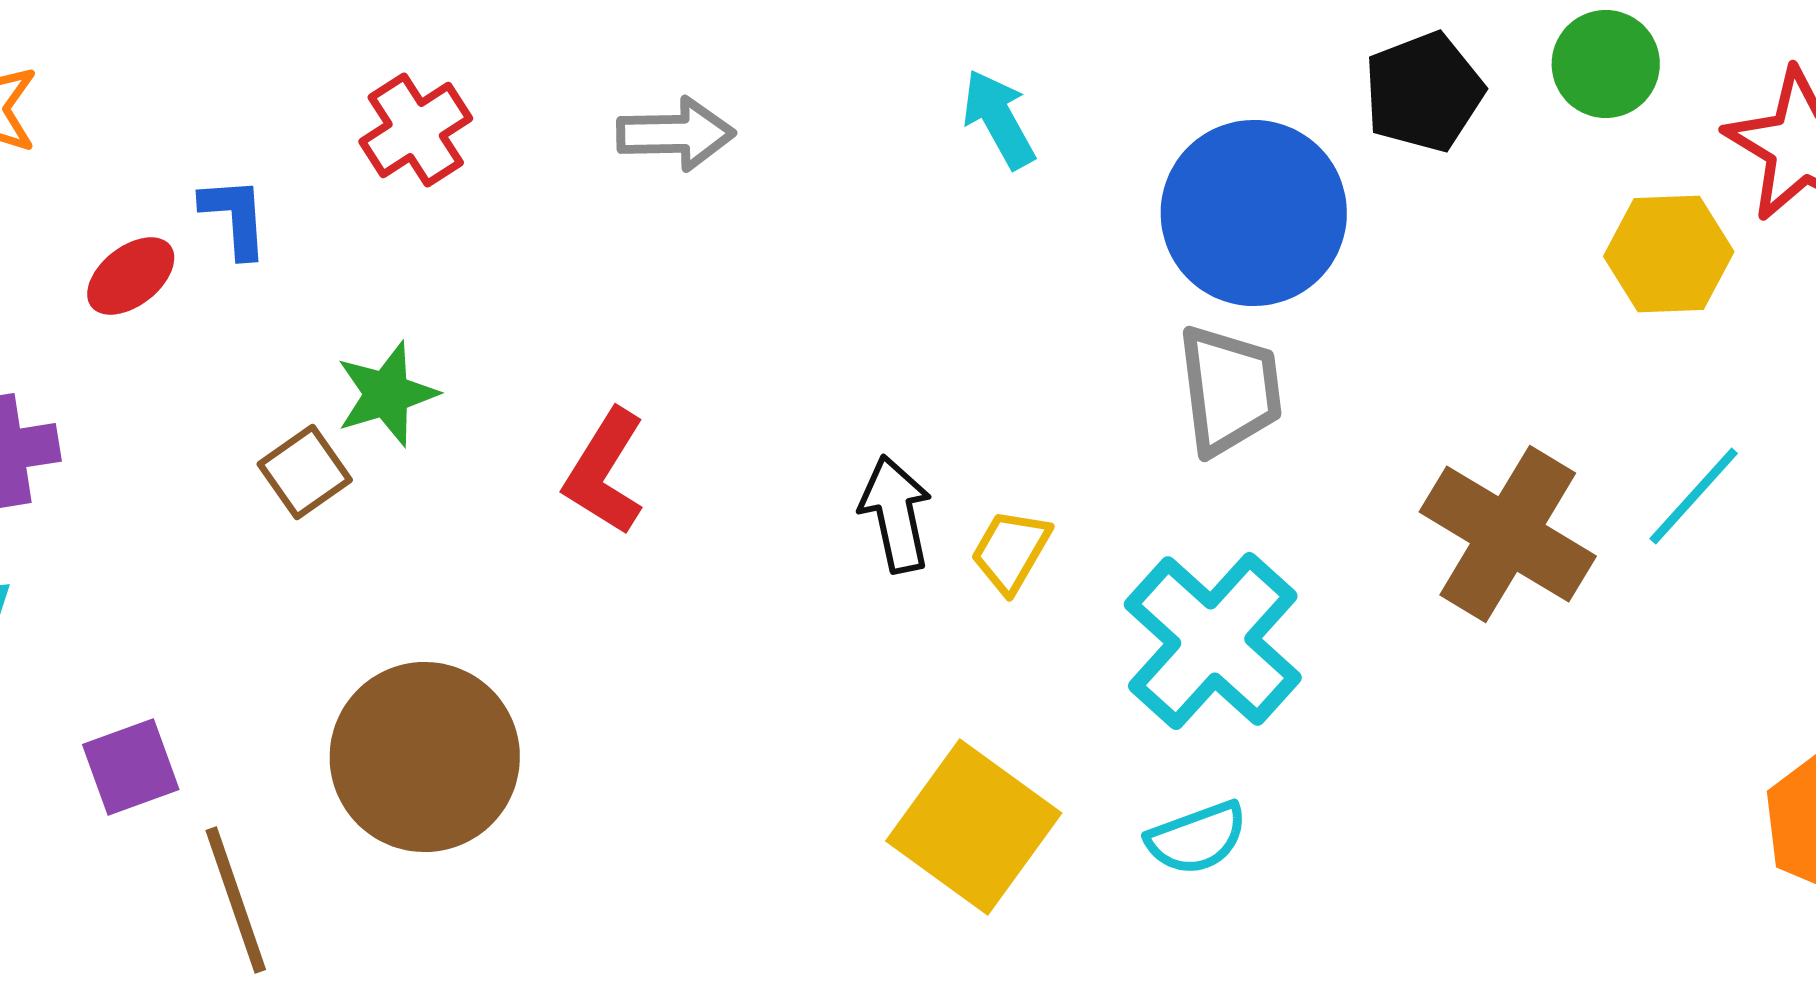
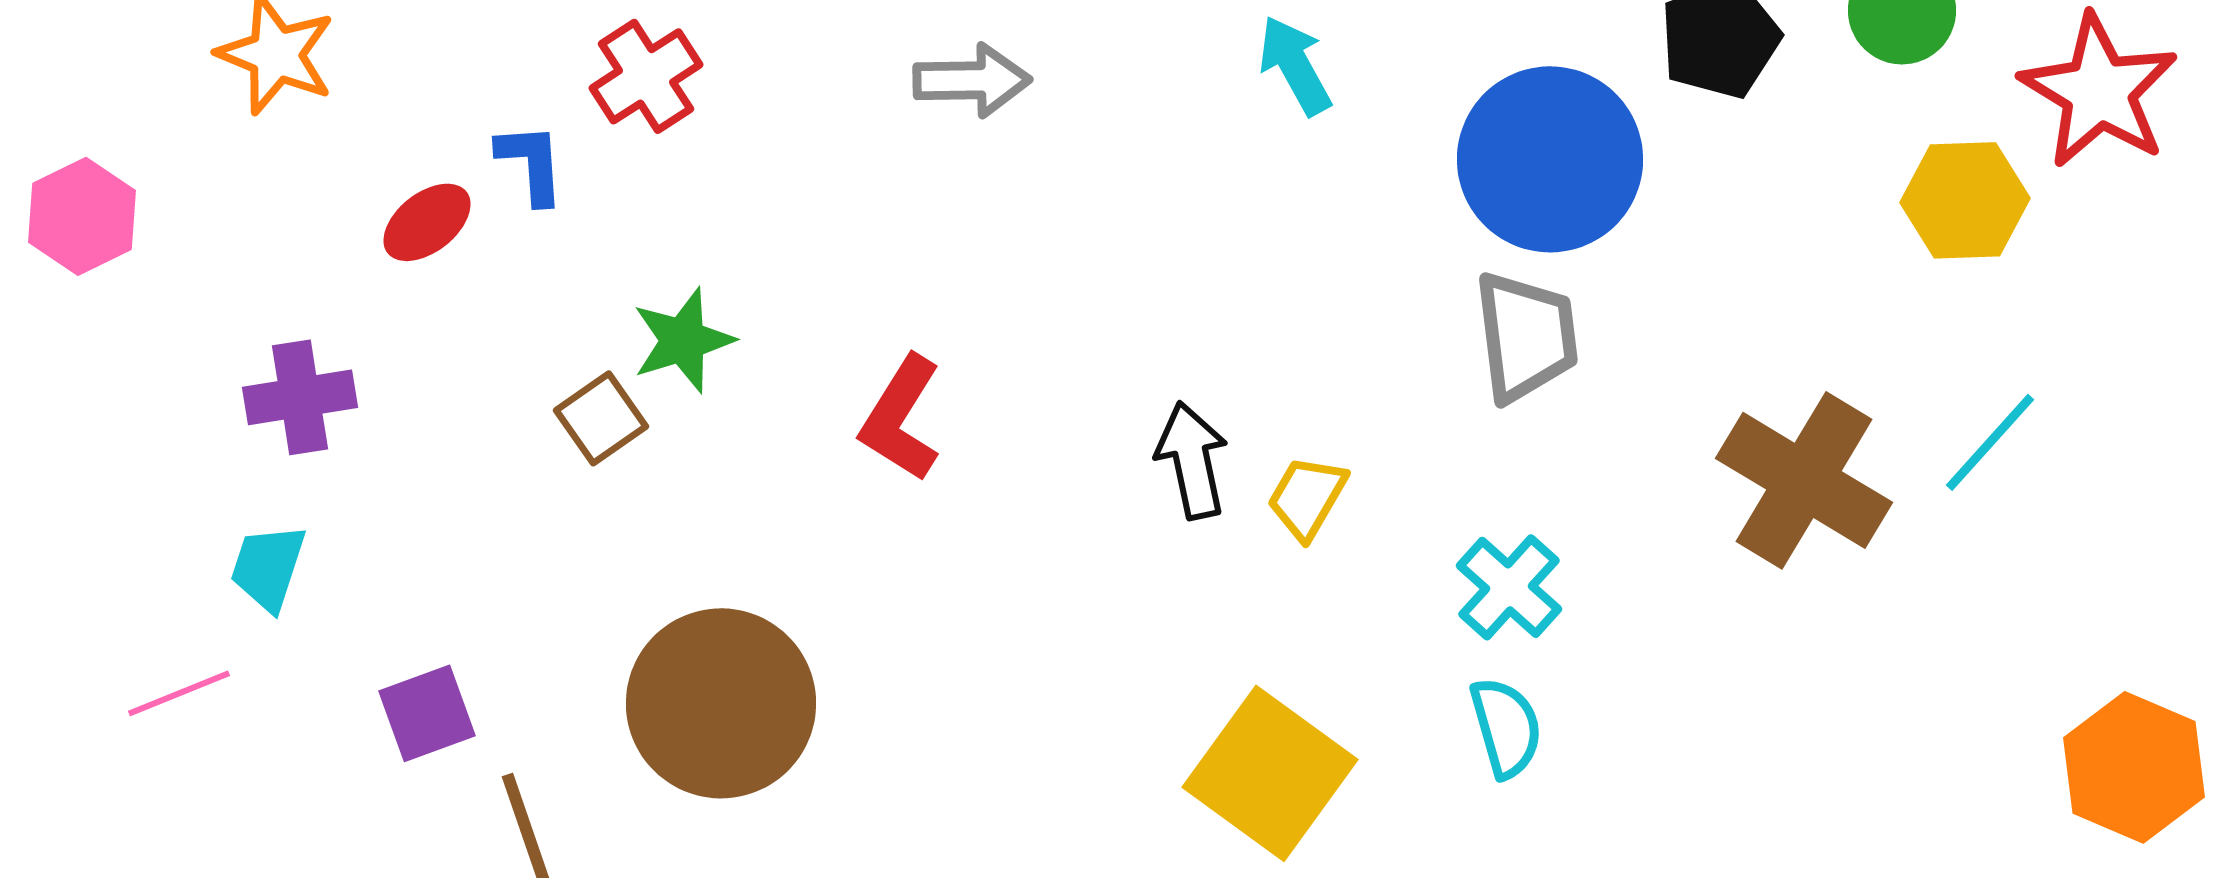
red cross: (416, 130) -> (646, 76), moved
cyan cross: (1213, 641) -> (1509, 587), size x0.6
cyan semicircle: (1197, 838) -> (1506, 727), moved, turned -86

